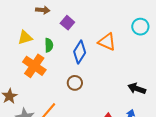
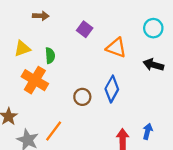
purple square: (67, 23) -> (85, 29), moved
blue diamond: (80, 52) -> (112, 89), moved
black arrow: (137, 89) -> (153, 65), moved

